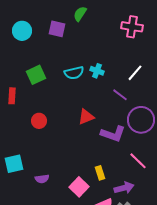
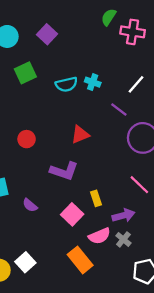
green semicircle: (80, 14) -> (109, 17), moved
purple square: (57, 29) -> (47, 34), turned 30
green square: (36, 75) -> (25, 73), moved
purple L-shape: (113, 134) -> (64, 171), moved
purple semicircle: (42, 179) -> (30, 205), turned 48

